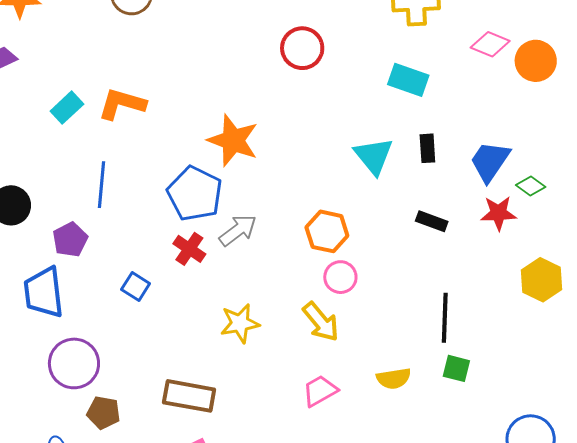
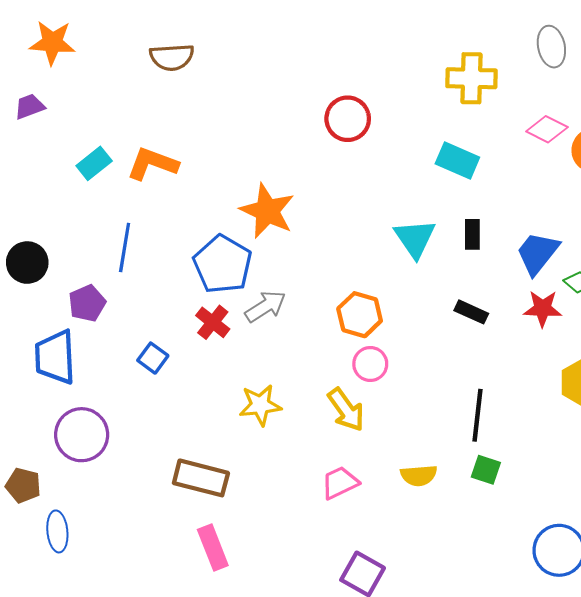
brown pentagon: (104, 413) -> (23, 485), moved

